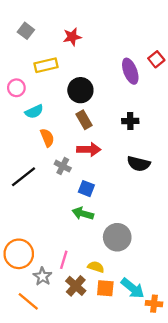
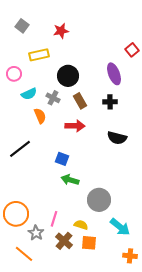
purple ellipse: (130, 71) -> (114, 74), moved
brown rectangle: (84, 120) -> (80, 101), moved
gray cross: (63, 166) -> (53, 98), moved
blue square: (86, 189) -> (62, 159), moved
cyan arrow: (133, 288) -> (120, 227), moved

